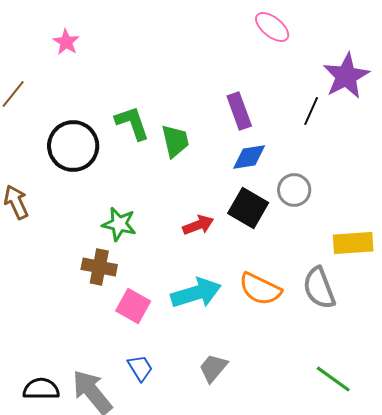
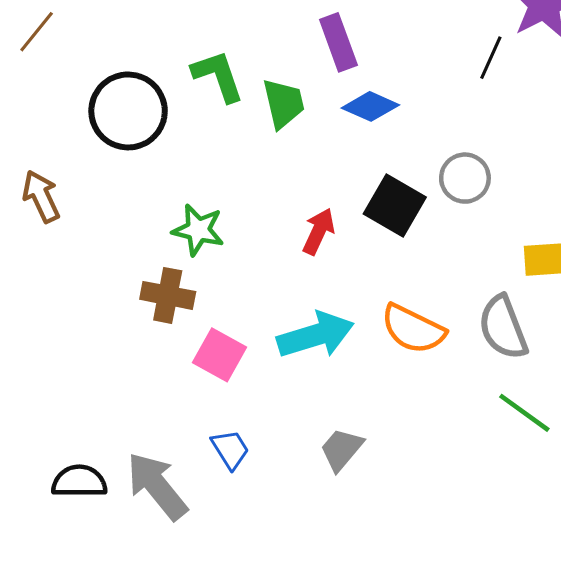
purple rectangle: (239, 111) -> (338, 42), moved
blue diamond: (249, 157) -> (370, 106), moved, turned 33
red arrow: (198, 225) -> (319, 231), turned -44
green line: (333, 379) -> (524, 413), moved

